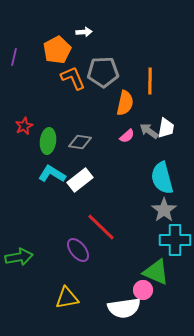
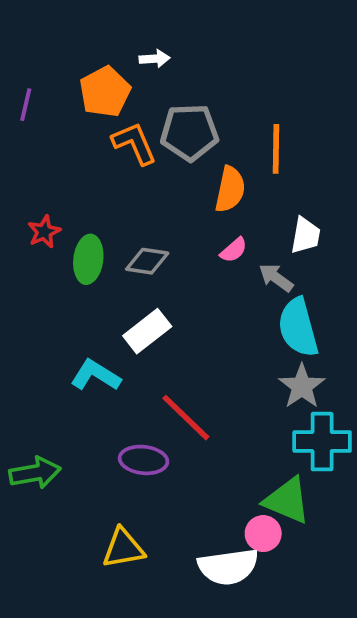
gray arrow: (149, 131) -> (276, 278), moved
cyan L-shape: (52, 174) -> (96, 375), moved
purple ellipse: (78, 250) -> (144, 460), turned -45

